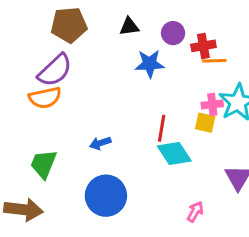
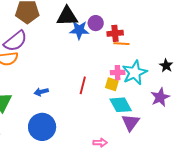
black triangle: (129, 27) -> (67, 16), size x1.6
blue star: (150, 64) -> (79, 30), moved
cyan diamond: (174, 153) -> (121, 105), moved
pink arrow: (195, 212) -> (100, 143), turned 56

